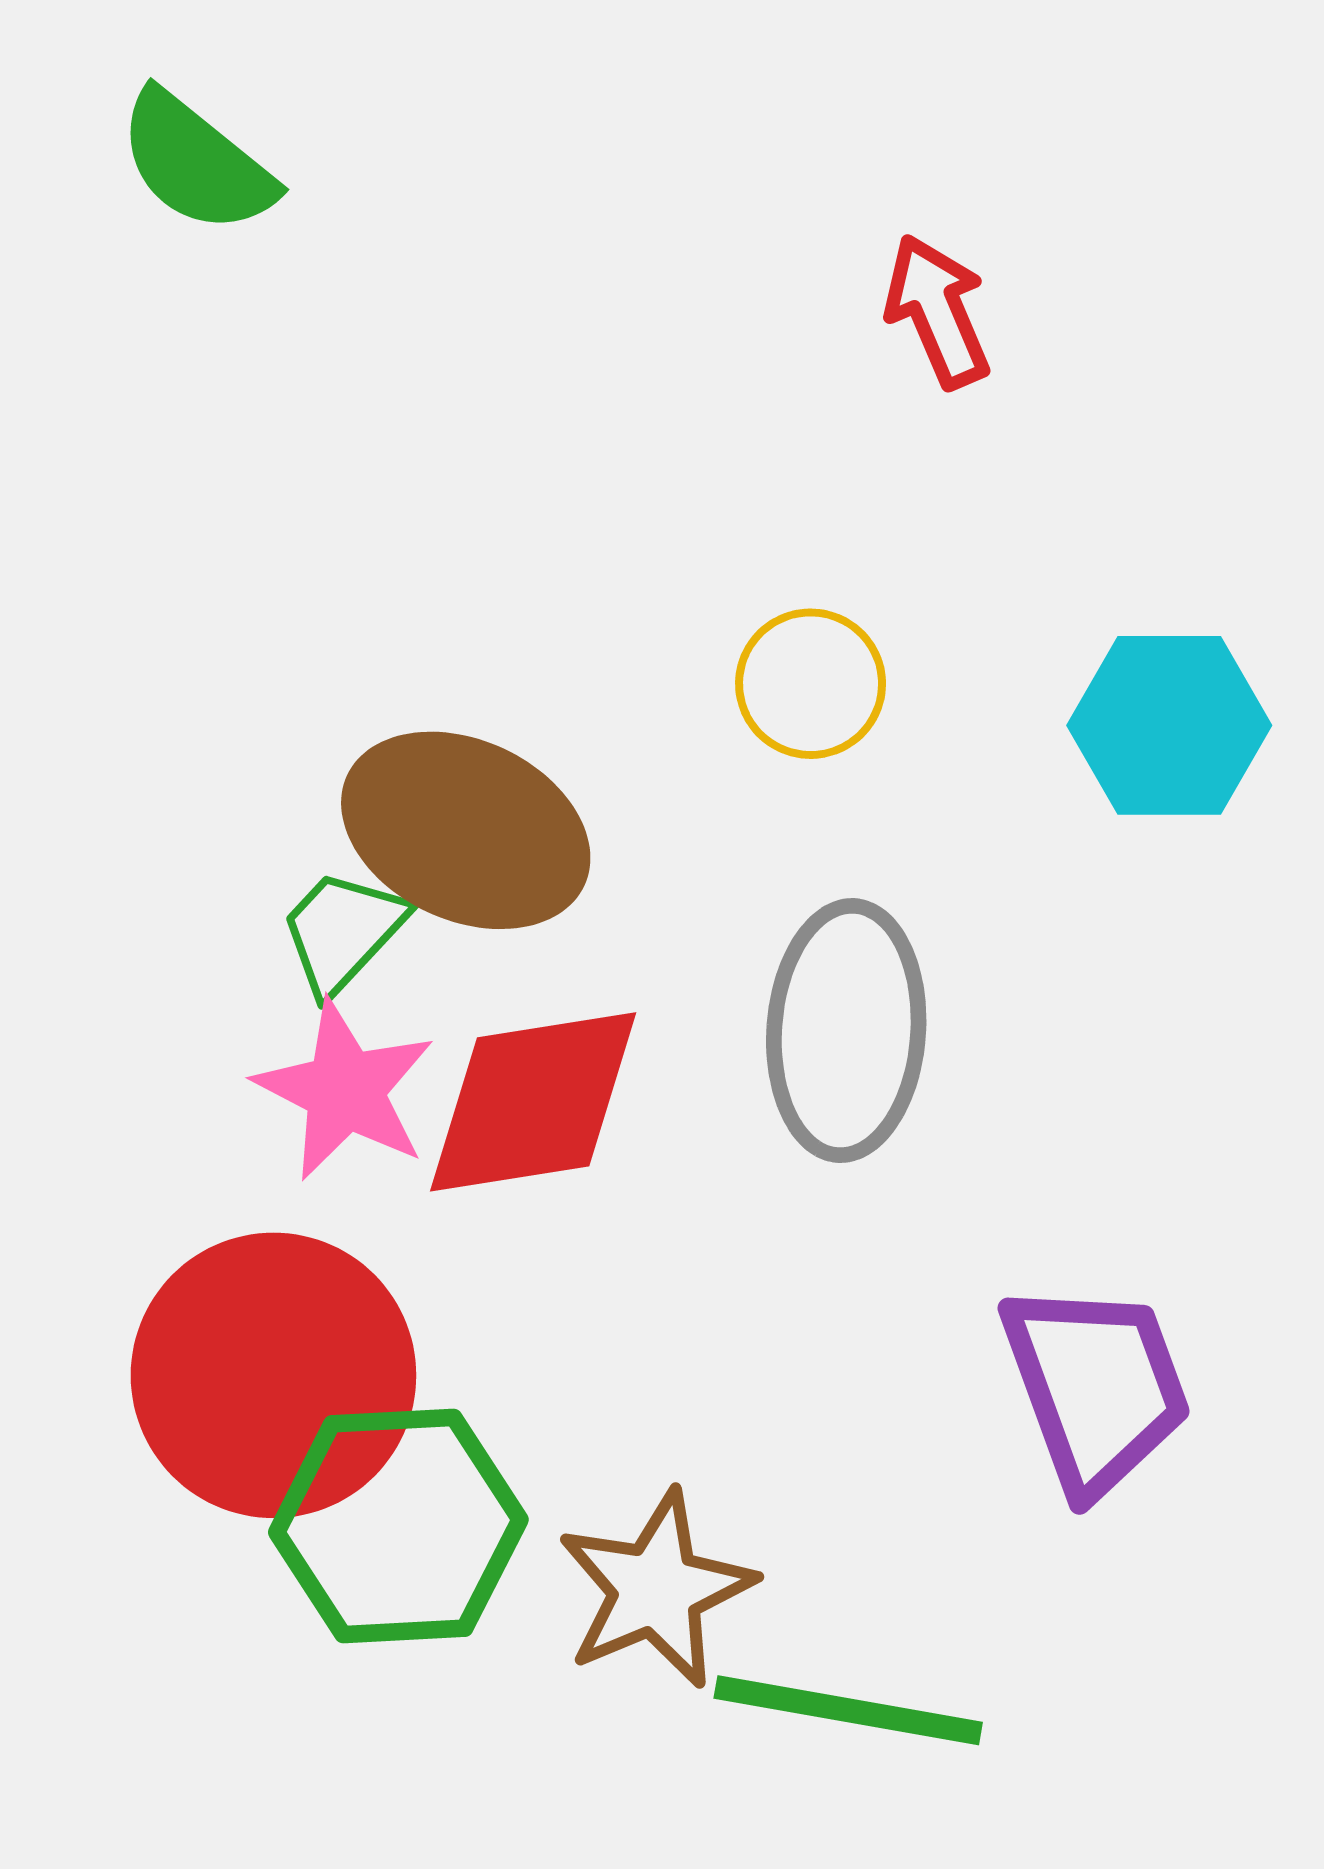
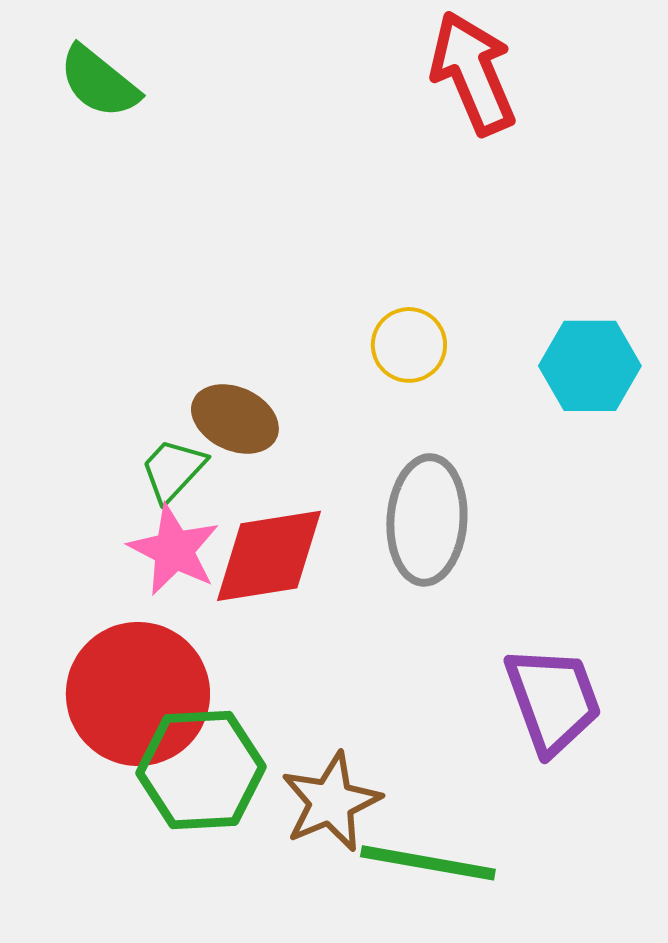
red arrow: (937, 311) -> (473, 73), moved, size x1.6
brown ellipse: (466, 830) -> (235, 419), size x0.7

